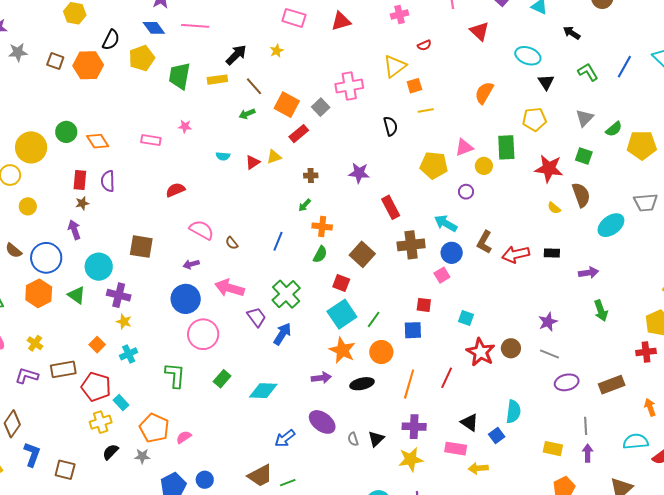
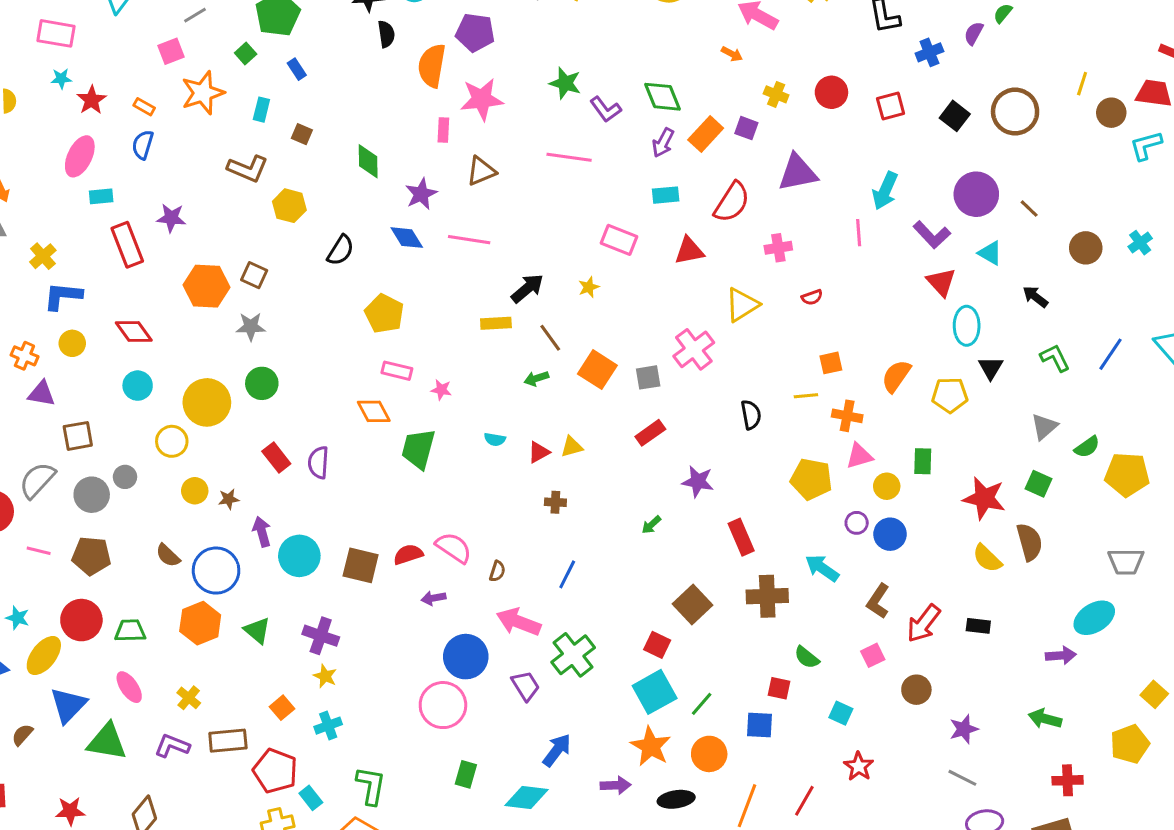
red triangle: (480, 31) -> (941, 282), moved
gray star: (18, 52) -> (251, 327), moved
cyan ellipse: (528, 56) -> (967, 326), turned 65
yellow pentagon: (142, 58) -> (384, 314), moved, turned -30
orange hexagon: (88, 65) -> (207, 286), moved
yellow triangle: (395, 66) -> (742, 305), moved
green trapezoid: (180, 76) -> (418, 449), moved
pink cross: (349, 86) -> (694, 349), turned -32
orange square: (414, 86) -> (831, 363), moved
gray square: (321, 107) -> (648, 377), turned 30
yellow pentagon: (534, 119) -> (950, 395), moved
red rectangle: (299, 134) -> (650, 433), moved
pink rectangle: (151, 140) -> (397, 371), moved
orange diamond: (98, 141) -> (374, 411), moved
green rectangle: (506, 147) -> (923, 461), size x0.7
brown cross: (311, 176) -> (555, 502), moved
red rectangle: (80, 180) -> (276, 458), turned -48
red semicircle: (175, 190) -> (408, 554), moved
brown star: (82, 203) -> (229, 499), moved
green arrow: (305, 205) -> (651, 525), moved
yellow semicircle: (554, 208) -> (987, 558), size x1.5
cyan ellipse: (611, 225) -> (1094, 618), moved
orange cross: (322, 226) -> (847, 416), moved
brown semicircle: (232, 243) -> (497, 571), turned -128
blue circle: (452, 253) -> (890, 534), moved
green semicircle: (320, 254) -> (807, 657), moved, turned 96
red arrow: (516, 254) -> (924, 623), turned -44
cyan circle: (99, 267) -> (299, 556), moved
purple arrow: (589, 273) -> (1061, 655), moved
pink square: (442, 275) -> (873, 655), moved
pink arrow: (230, 288) -> (519, 622), moved
blue circle: (186, 299) -> (466, 657), moved
green arrow: (601, 311) -> (1045, 719), turned 120
blue arrow: (282, 334) -> (557, 750), moved
brown circle: (511, 348) -> (916, 690), moved
red star: (481, 352) -> (859, 766), size x0.7
red cross: (646, 352) -> (1068, 780), moved
green L-shape: (175, 375) -> (371, 786), moved
green rectangle: (222, 379) -> (466, 774), turned -30

